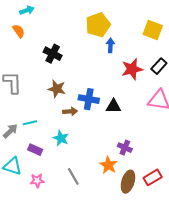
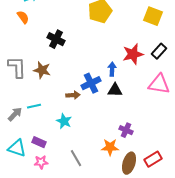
blue arrow: (110, 45) -> (112, 69), moved
brown star: (57, 89) -> (42, 70), moved
blue cross: (89, 99) -> (91, 83), turned -36
purple rectangle: (35, 150) -> (39, 142), moved
orange star: (108, 165) -> (110, 147), turned -30

